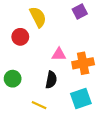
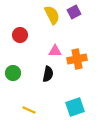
yellow semicircle: (38, 17) -> (52, 15), moved
cyan square: (81, 99) -> (75, 107), moved
yellow line: (39, 105) -> (29, 110), moved

